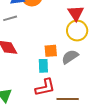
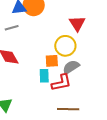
yellow circle: (77, 31) -> (65, 46), moved
red L-shape: (45, 87) -> (61, 83), moved

